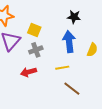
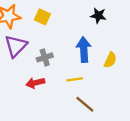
black star: (74, 17) -> (98, 16), moved
yellow square: (34, 30) -> (42, 17), moved

